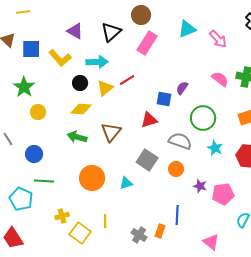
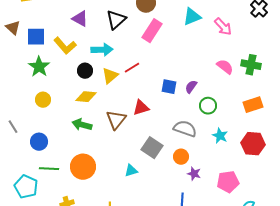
green star: (24, 87) -> (39, 67), moved
purple semicircle: (182, 88) -> (191, 87), moved
green circle: (203, 118) -> (208, 106), size x0.7
red triangle: (149, 120) -> (141, 108), moved
orange circle: (92, 178) -> (83, 167), moved
purple star: (200, 186) -> (194, 174), moved

